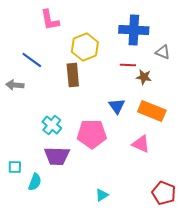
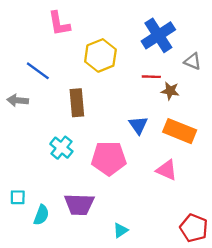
blue cross: (134, 30) -> (158, 35), turned -36
brown rectangle: (73, 75) -> (77, 103), moved
purple trapezoid: (57, 156) -> (79, 204), moved

